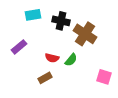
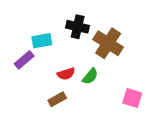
cyan rectangle: (33, 15) -> (42, 41), moved
red semicircle: (52, 58) -> (66, 74), turned -32

